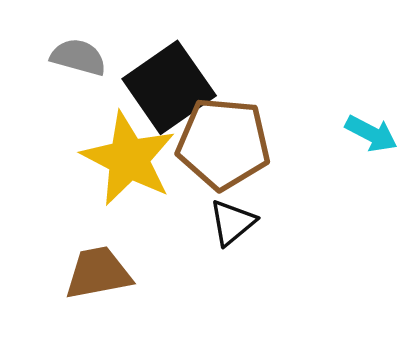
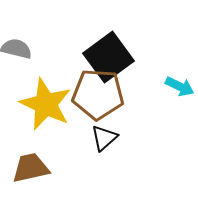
black square: (169, 87) -> (109, 57), moved

